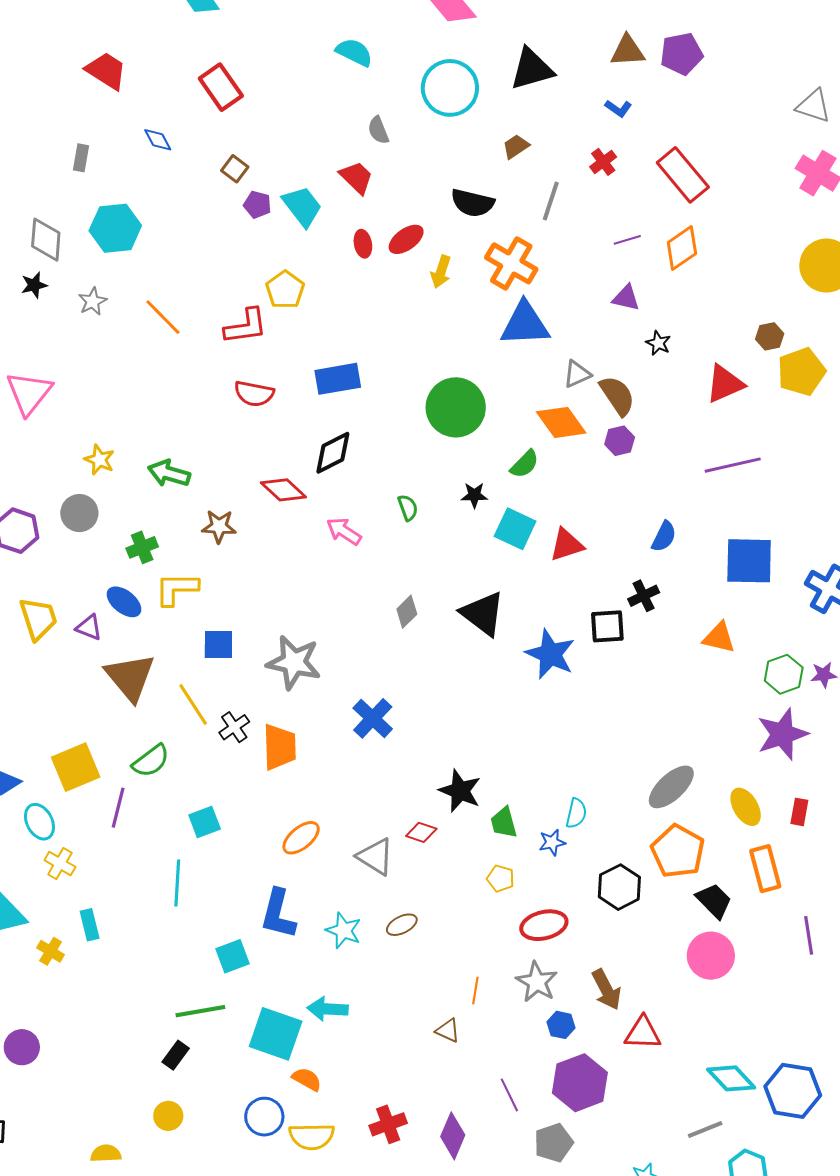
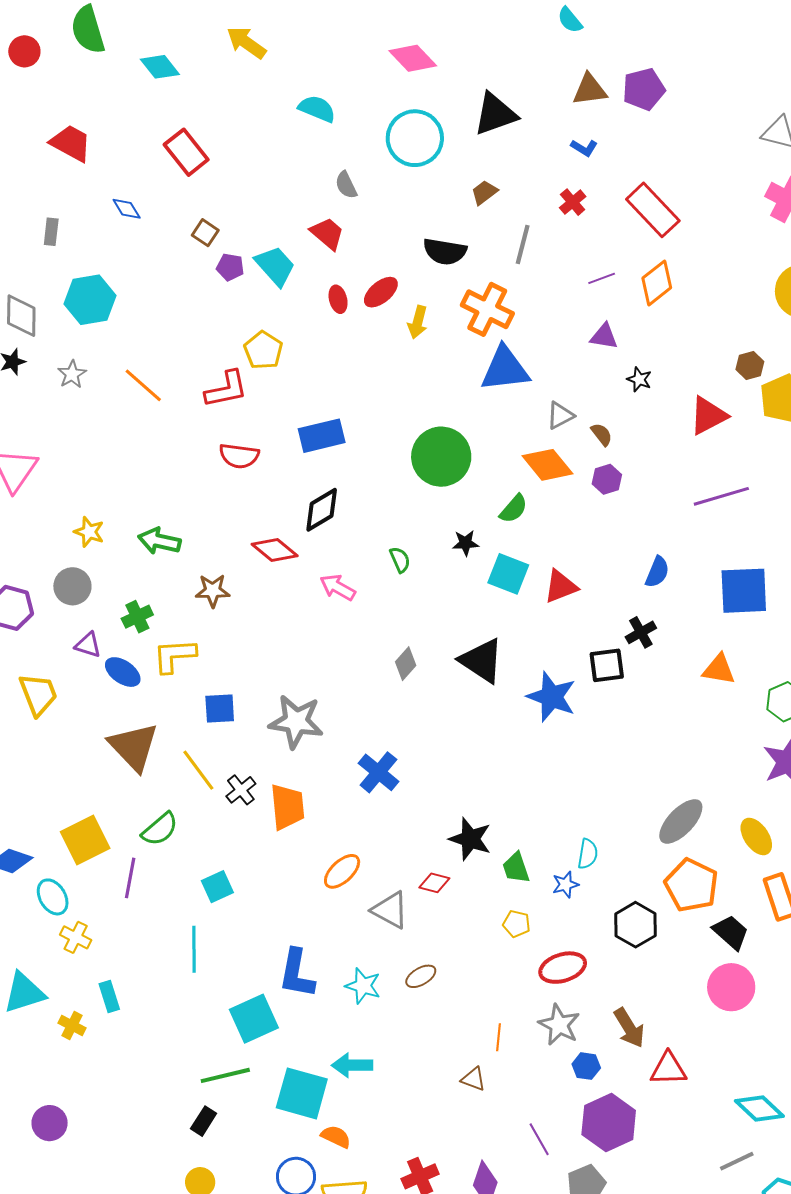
brown semicircle: (617, 396) -> (602, 434), size x0.6
purple triangle: (89, 627) -> (88, 645), moved
orange ellipse: (301, 838) -> (342, 871), moved
cyan square: (232, 956) -> (254, 1019), size x1.4

